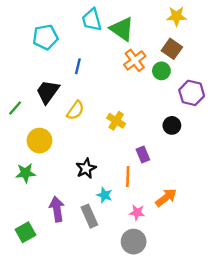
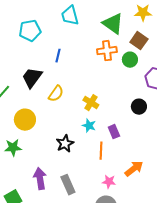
green triangle: (122, 29) -> (113, 24), moved
orange cross: (135, 60) -> (107, 51), turned 30
cyan star: (105, 195) -> (89, 126), moved

